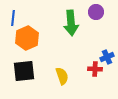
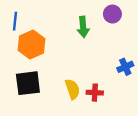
green arrow: (71, 23) -> (83, 27), size x0.7
red cross: (95, 69) -> (95, 93), moved

